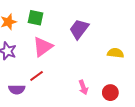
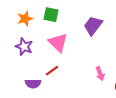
pink triangle: (43, 47) -> (58, 43), turned -40
pink arrow: (83, 87) -> (100, 74), moved

